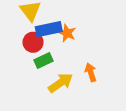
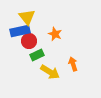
blue rectangle: (49, 29) -> (20, 31), moved
yellow arrow: (61, 83) -> (50, 72), turned 66

